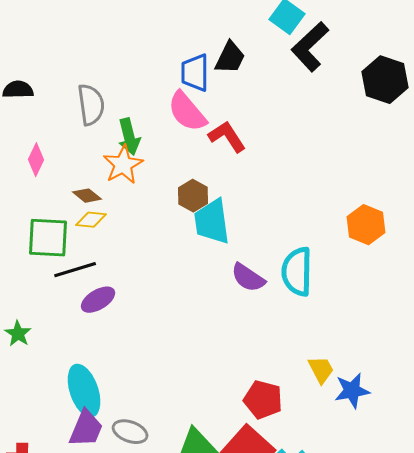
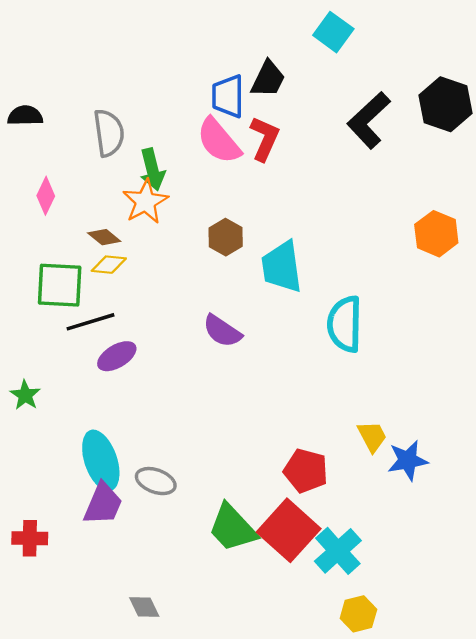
black L-shape: (310, 47) -> (369, 120), moved
red L-shape: (227, 137) -> (265, 139), moved, turned 57
cyan trapezoid: (212, 222) -> (282, 267), moved
orange hexagon: (366, 225) -> (436, 234), moved
purple semicircle: (248, 278) -> (222, 331), moved
gray ellipse: (130, 432) -> (156, 481), moved

